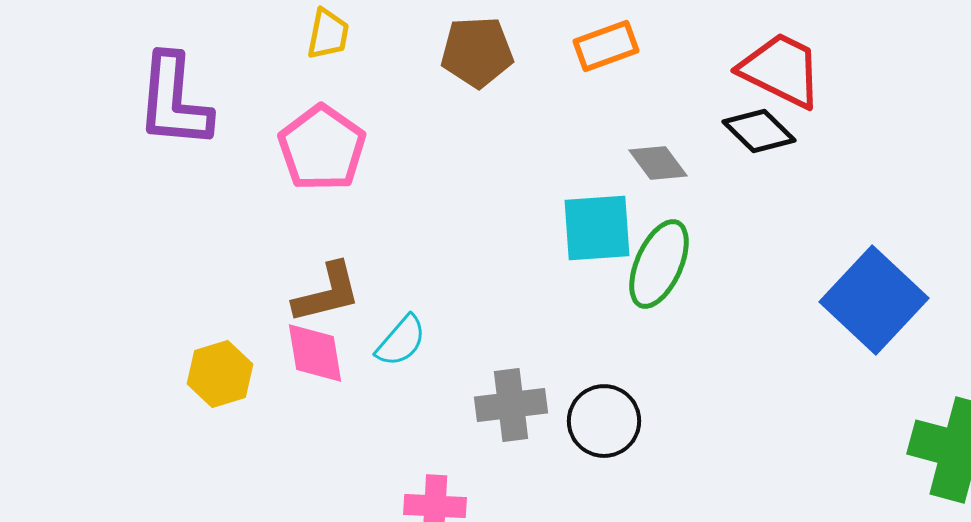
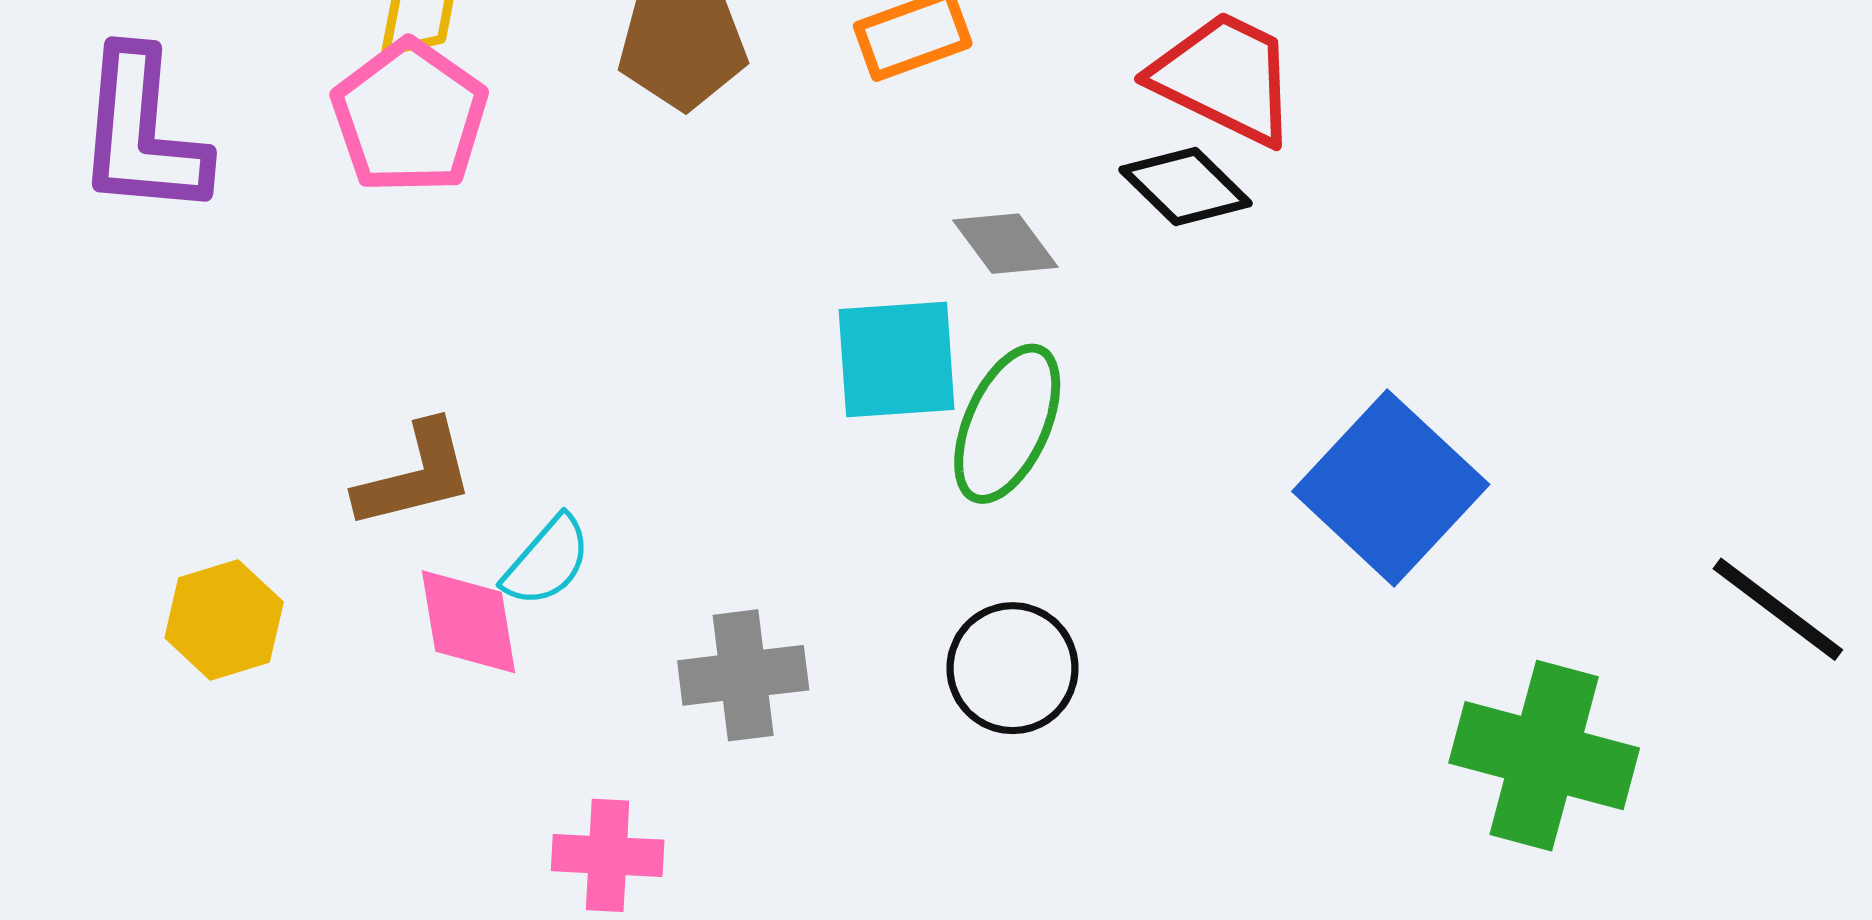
pink pentagon: (322, 148) -> (410, 117), moved
pink diamond: (315, 353) -> (468, 622), moved
black circle: (604, 421) -> (1013, 668), moved

